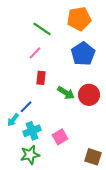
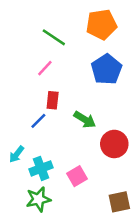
red circle: (89, 95) -> (114, 144), moved
blue line: (26, 107) -> (38, 121), moved
brown square: (93, 157) -> (119, 202), turned -30

